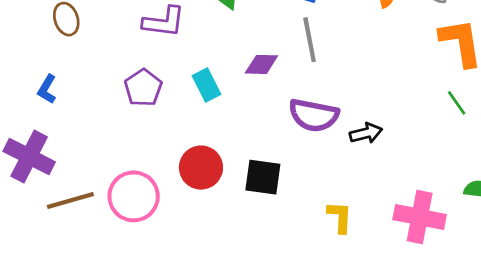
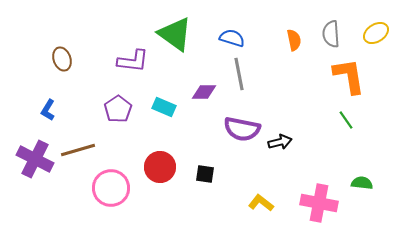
cyan rectangle: (206, 85) -> (164, 107), turned -40
black square: (263, 177) -> (205, 174), size x0.7
brown line: (70, 201) -> (78, 150), moved
yellow L-shape: (340, 217) -> (261, 203), turned -55

